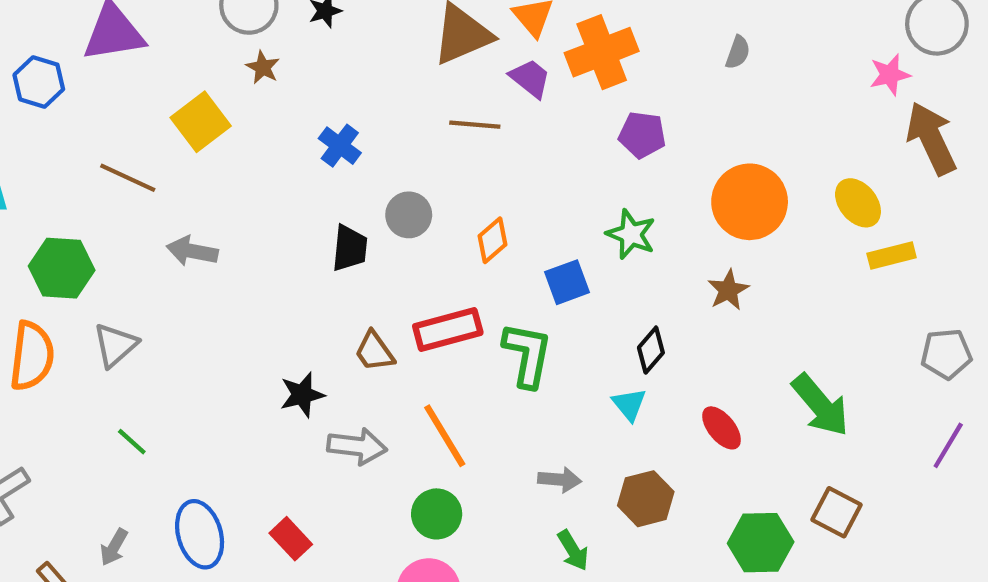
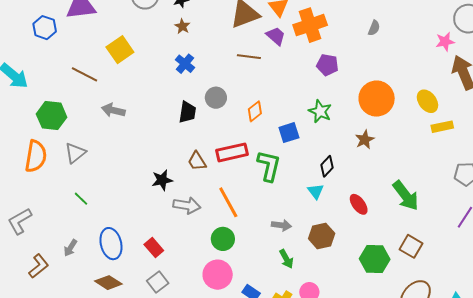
brown star: (263, 67) -> (182, 26), moved

